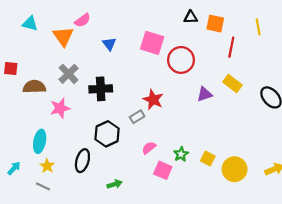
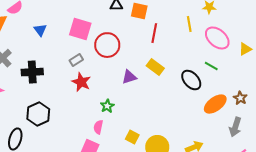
yellow line: (258, 27) -> (189, 24), moved
gray rectangle: (137, 117) -> (76, 60), moved
pink semicircle: (149, 148) -> (98, 127), moved, turned -40
green star: (181, 154) -> (107, 106), moved

